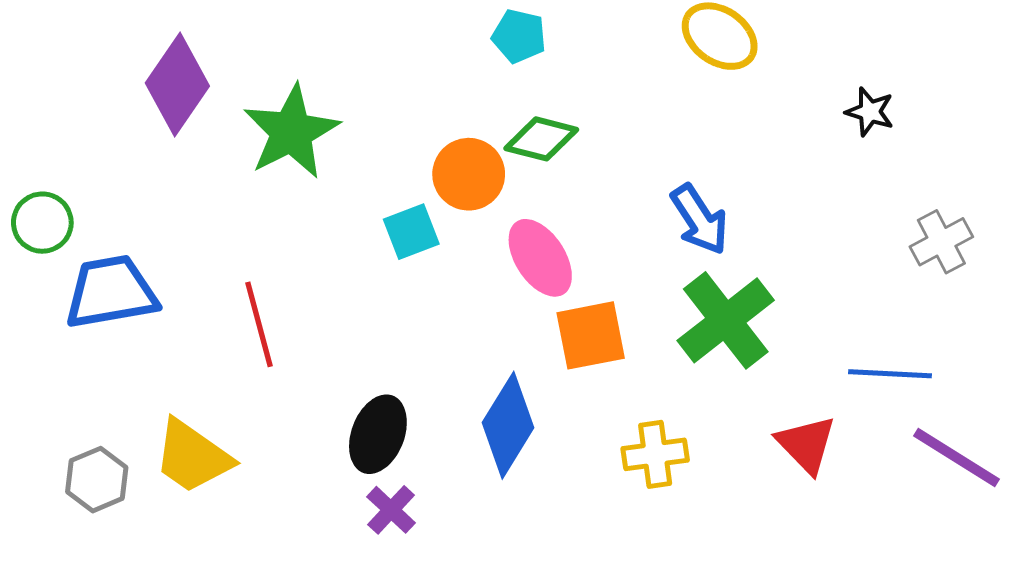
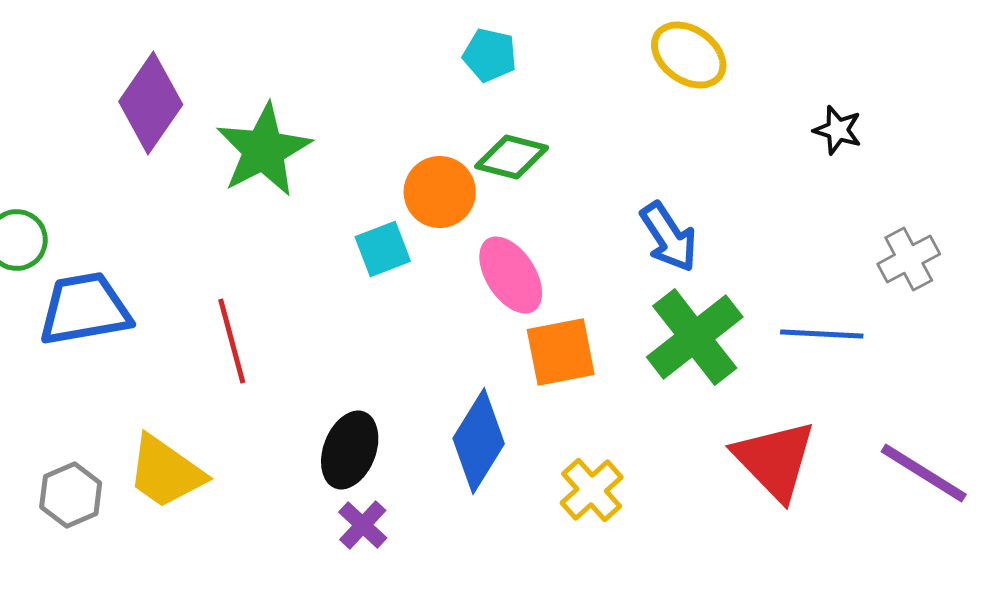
blue line: (890, 374) -> (822, 334), moved
red triangle: (806, 444) -> (775, 460), size x1.4
yellow cross: (655, 454) -> (592, 490), moved, turned -34

